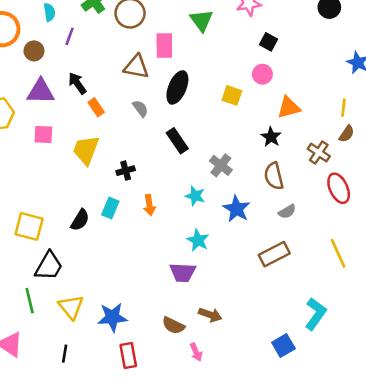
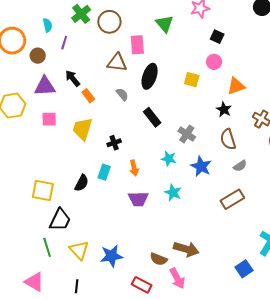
purple trapezoid: (183, 272) -> (138, 199), moved
brown arrow: (210, 315) -> (186, 249), size x1.4
pink arrow: (196, 352) -> (177, 278), size x1.5
red rectangle: (128, 355) -> (142, 285), moved, turned -48

